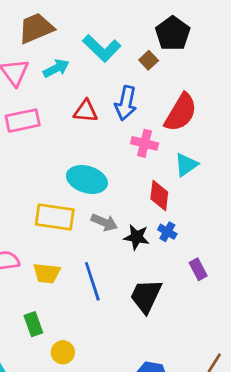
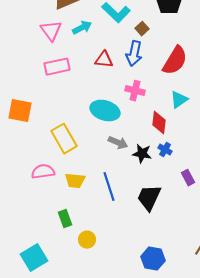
brown square: (149, 60) -> (142, 29), moved
pink cross: (145, 143) -> (135, 91), moved
yellow rectangle: (55, 217) -> (64, 139), moved, turned 52

